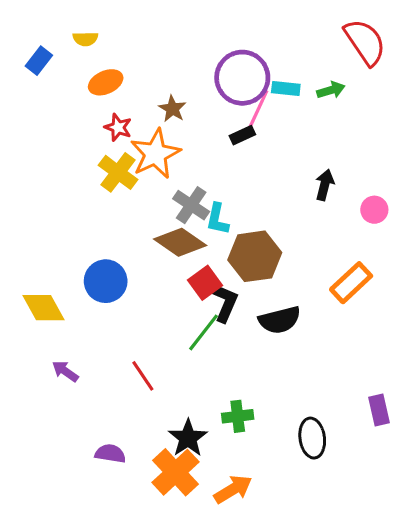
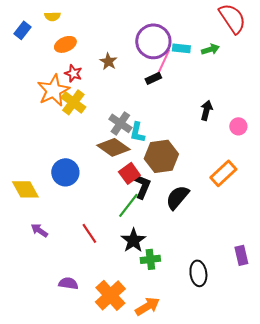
orange star: (155, 154) -> (53, 90), moved
black semicircle: (280, 320) -> (177, 197), turned 144
black star: (188, 438) -> (133, 240), moved

